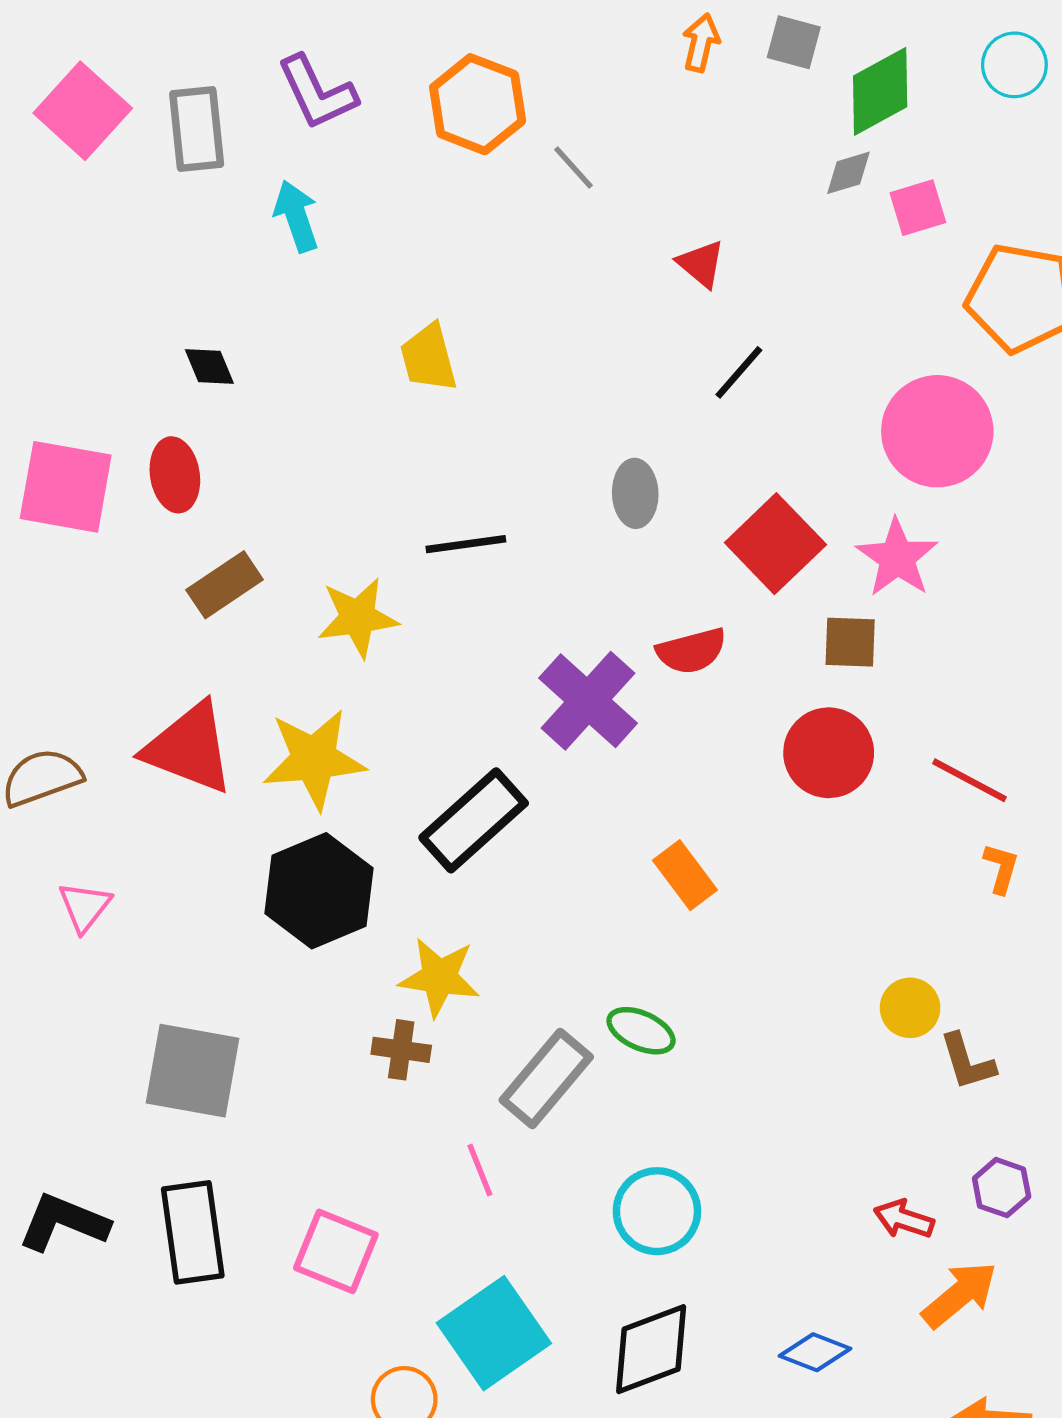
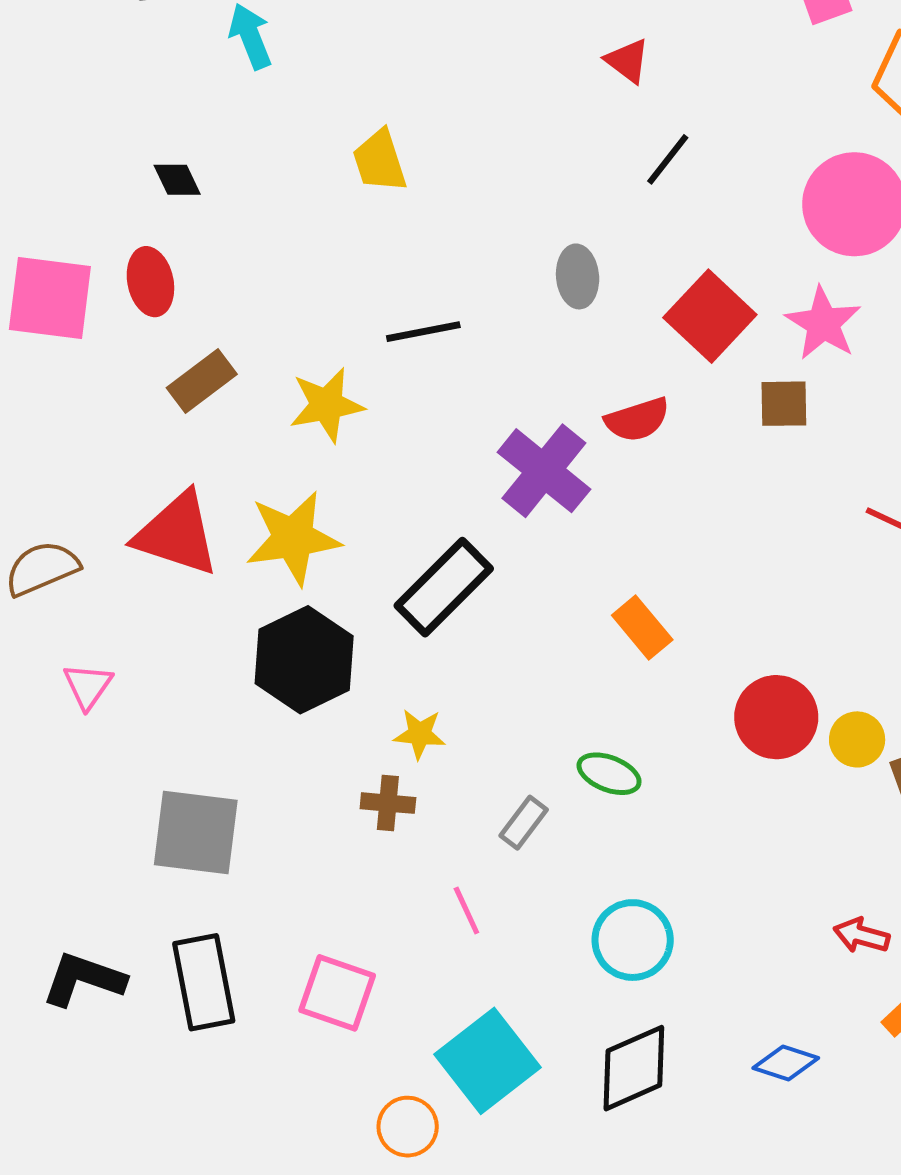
red circle: (829, 753) -> (776, 717), moved
yellow star: (439, 977) -> (420, 734), size x0.7
gray rectangle: (546, 1078) -> (524, 823), size x0.6

